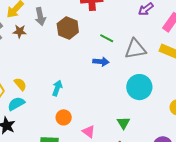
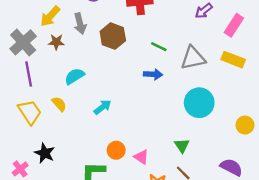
cyan arrow: (57, 88) -> (103, 107), turned 35
cyan semicircle: (16, 104) -> (75, 76), moved
orange circle: (64, 117) -> (116, 150), moved

